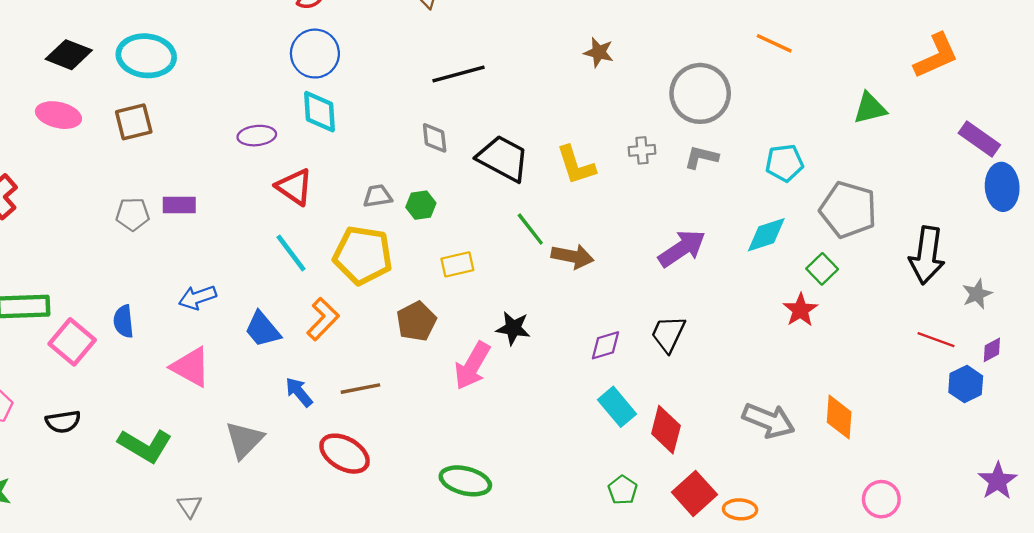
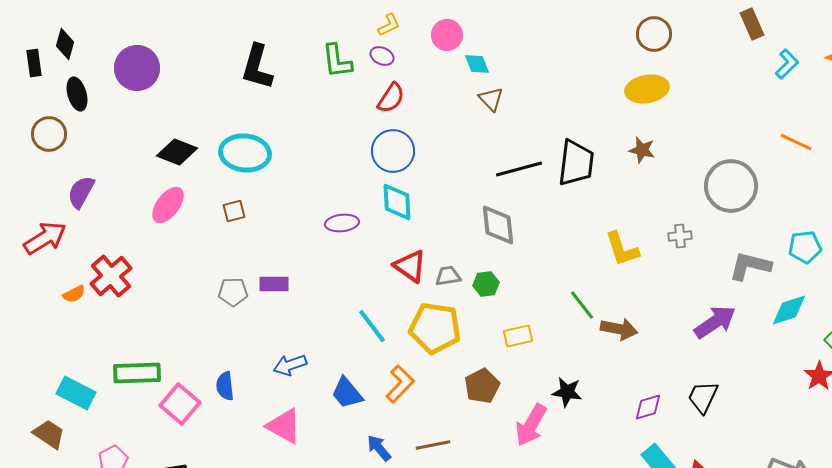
pink ellipse: (58, 115) -> (168, 205), turned -66
brown square: (134, 122) -> (234, 211), size x0.7
gray diamond: (435, 138) -> (498, 225), size x1.5
gray L-shape: (701, 157) -> (750, 266), moved, size x1.4
black trapezoid: (503, 158) -> (576, 163), moved, turned 69
red triangle: (294, 187) -> (410, 266), moved

